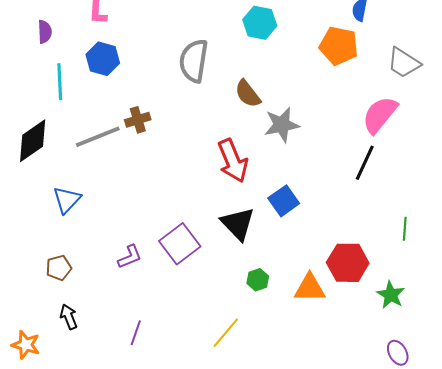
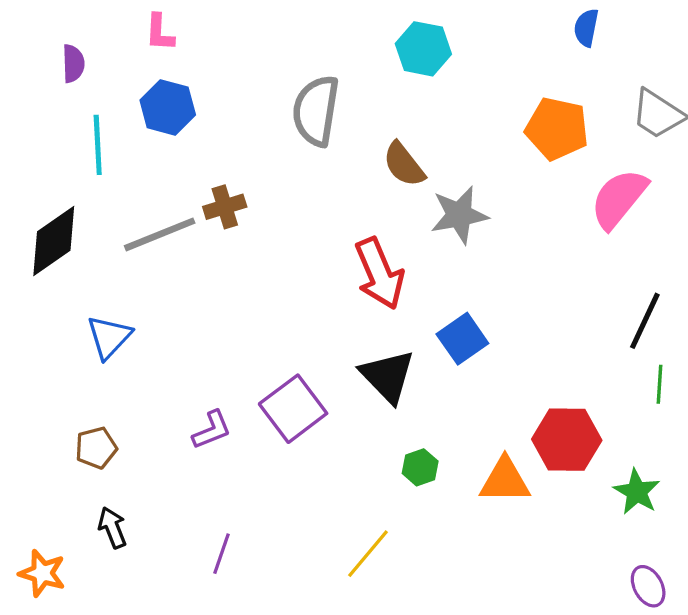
orange pentagon: (339, 46) -> (557, 129), moved
black line: (365, 163) -> (645, 321), moved

